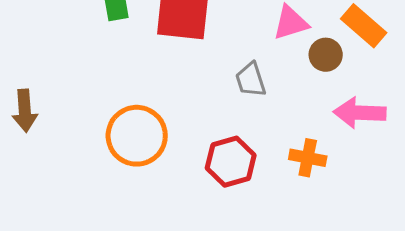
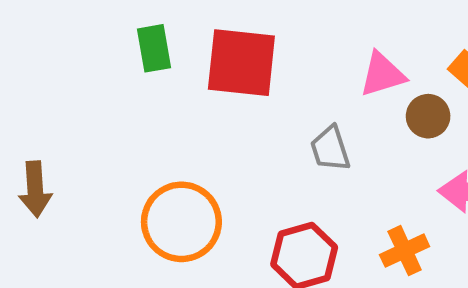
orange cross: (308, 158) -> (405, 251), turned -36

